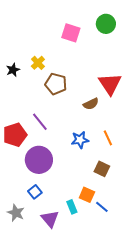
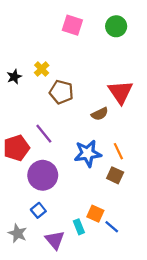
pink square: (71, 33) -> (72, 25), moved
blue star: (80, 140) -> (88, 153), size x1.4
brown square: (102, 169) -> (115, 175), moved

